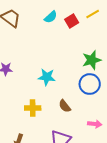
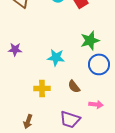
green star: (92, 60) -> (90, 40), moved
pink arrow: (95, 124) -> (96, 104), moved

